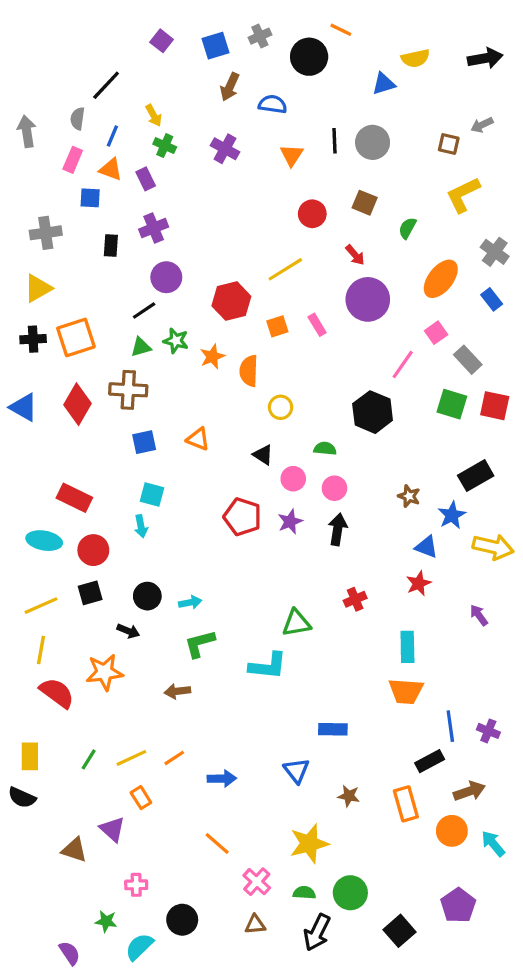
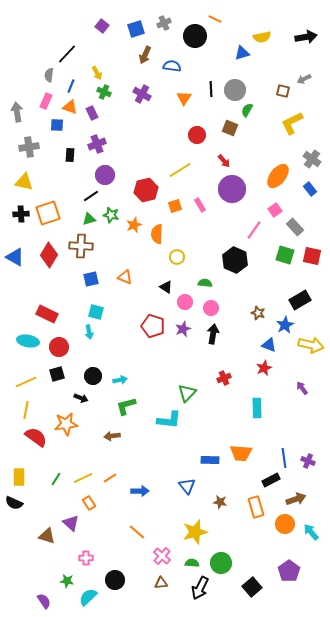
gray arrow: (27, 131) -> (17, 112), moved
green semicircle: (407, 228) -> (247, 110), moved
yellow triangle: (38, 288) -> (24, 182), turned 42
green triangle: (296, 623) -> (187, 393), turned -36
orange trapezoid: (406, 691) -> (241, 453), moved

